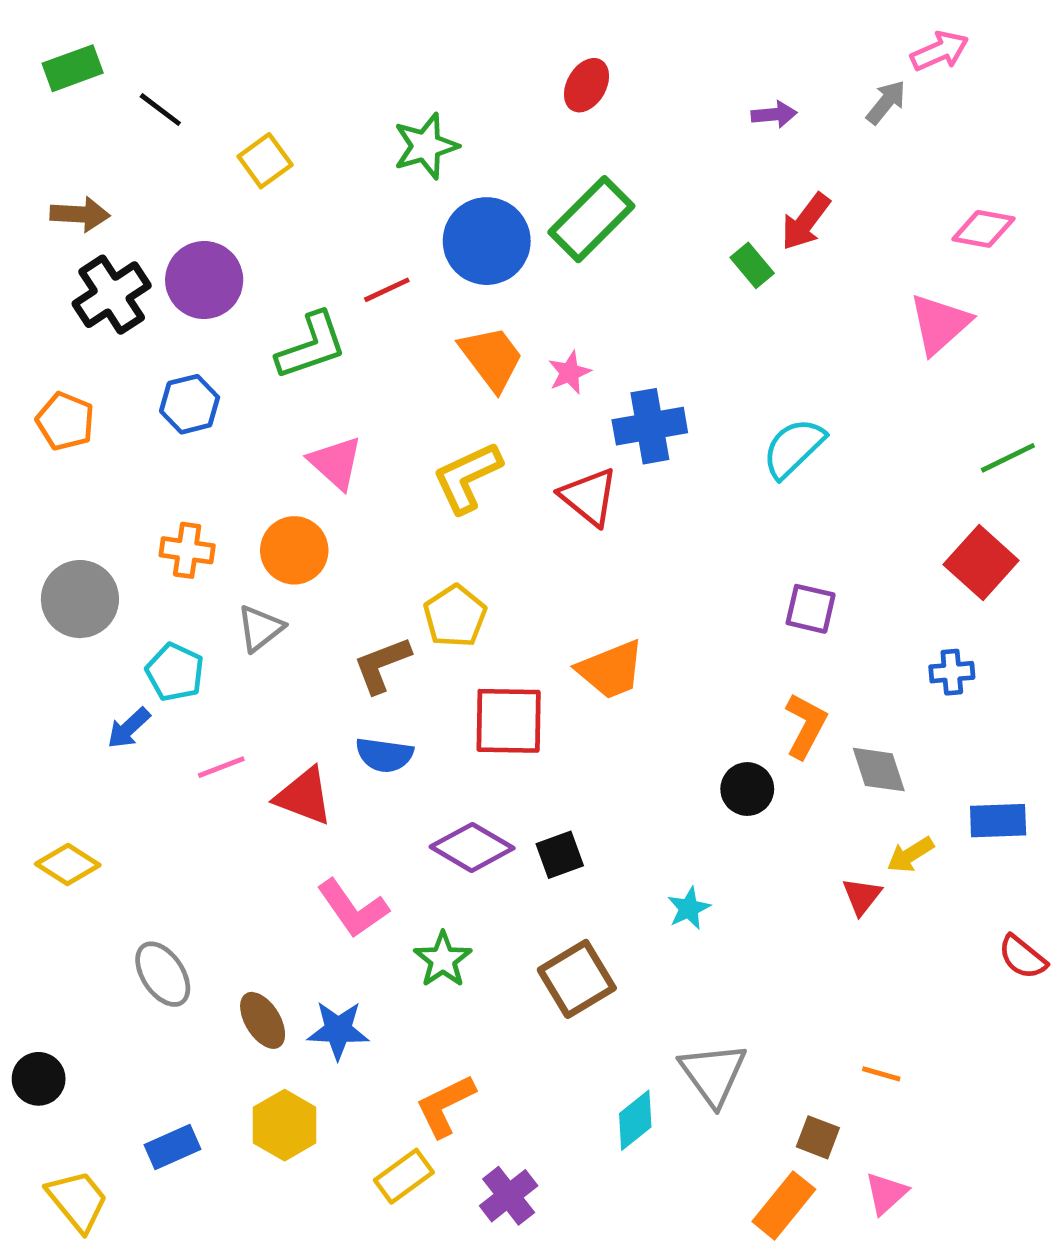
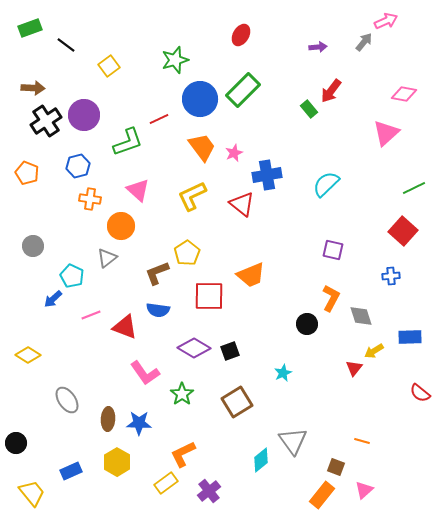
orange cross: (187, 550) -> (90, 199), moved
gray circle: (80, 599) -> (33, 246), size x0.7
brown ellipse: (263, 1020) -> (108, 419), turned 35

